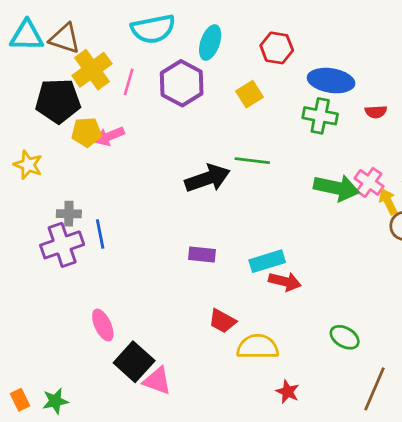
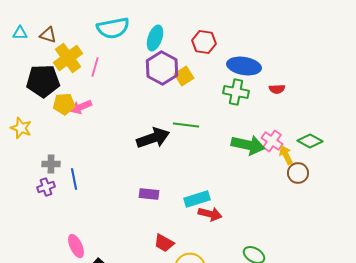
cyan triangle: (27, 36) -> (20, 33), size x0.6
brown triangle: (65, 38) -> (48, 35), size x0.7
purple hexagon: (182, 83) -> (162, 68), moved
purple cross: (62, 245) -> (46, 187), size x0.6

